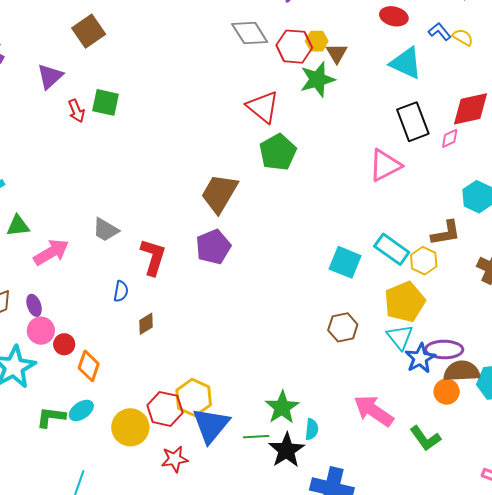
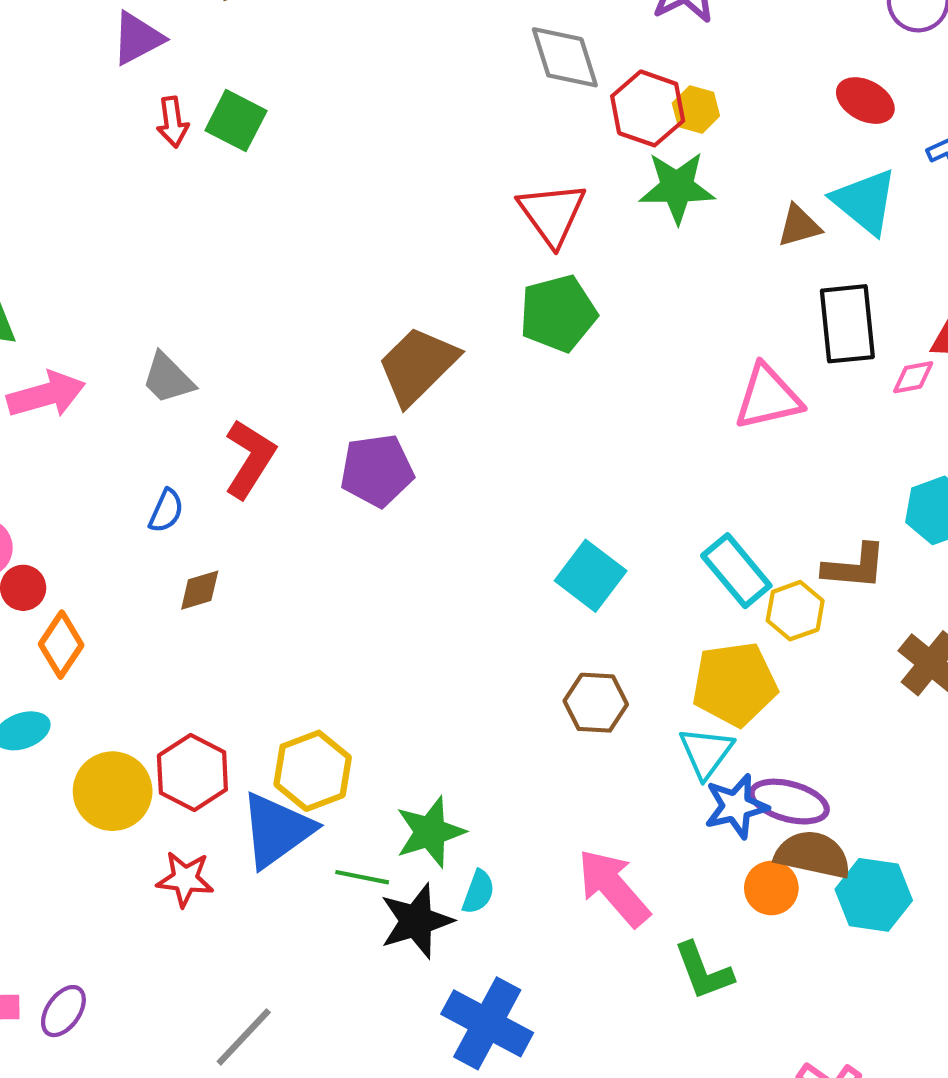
brown triangle: (337, 53) -> (799, 226), moved, turned 30
cyan square: (345, 262) -> (591, 576), moved
yellow hexagon: (194, 398) -> (313, 771), moved

